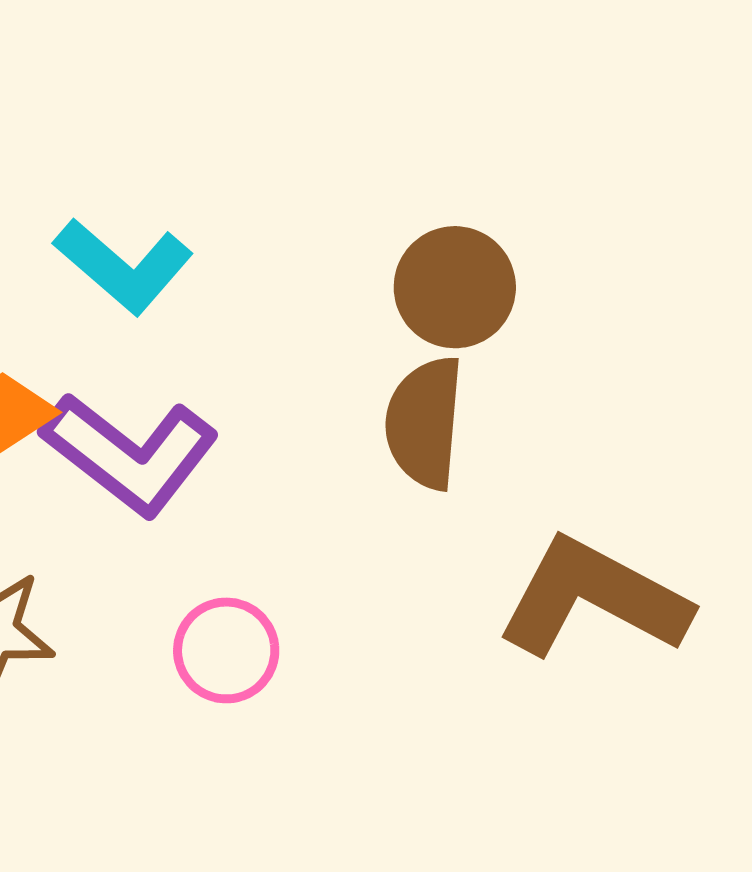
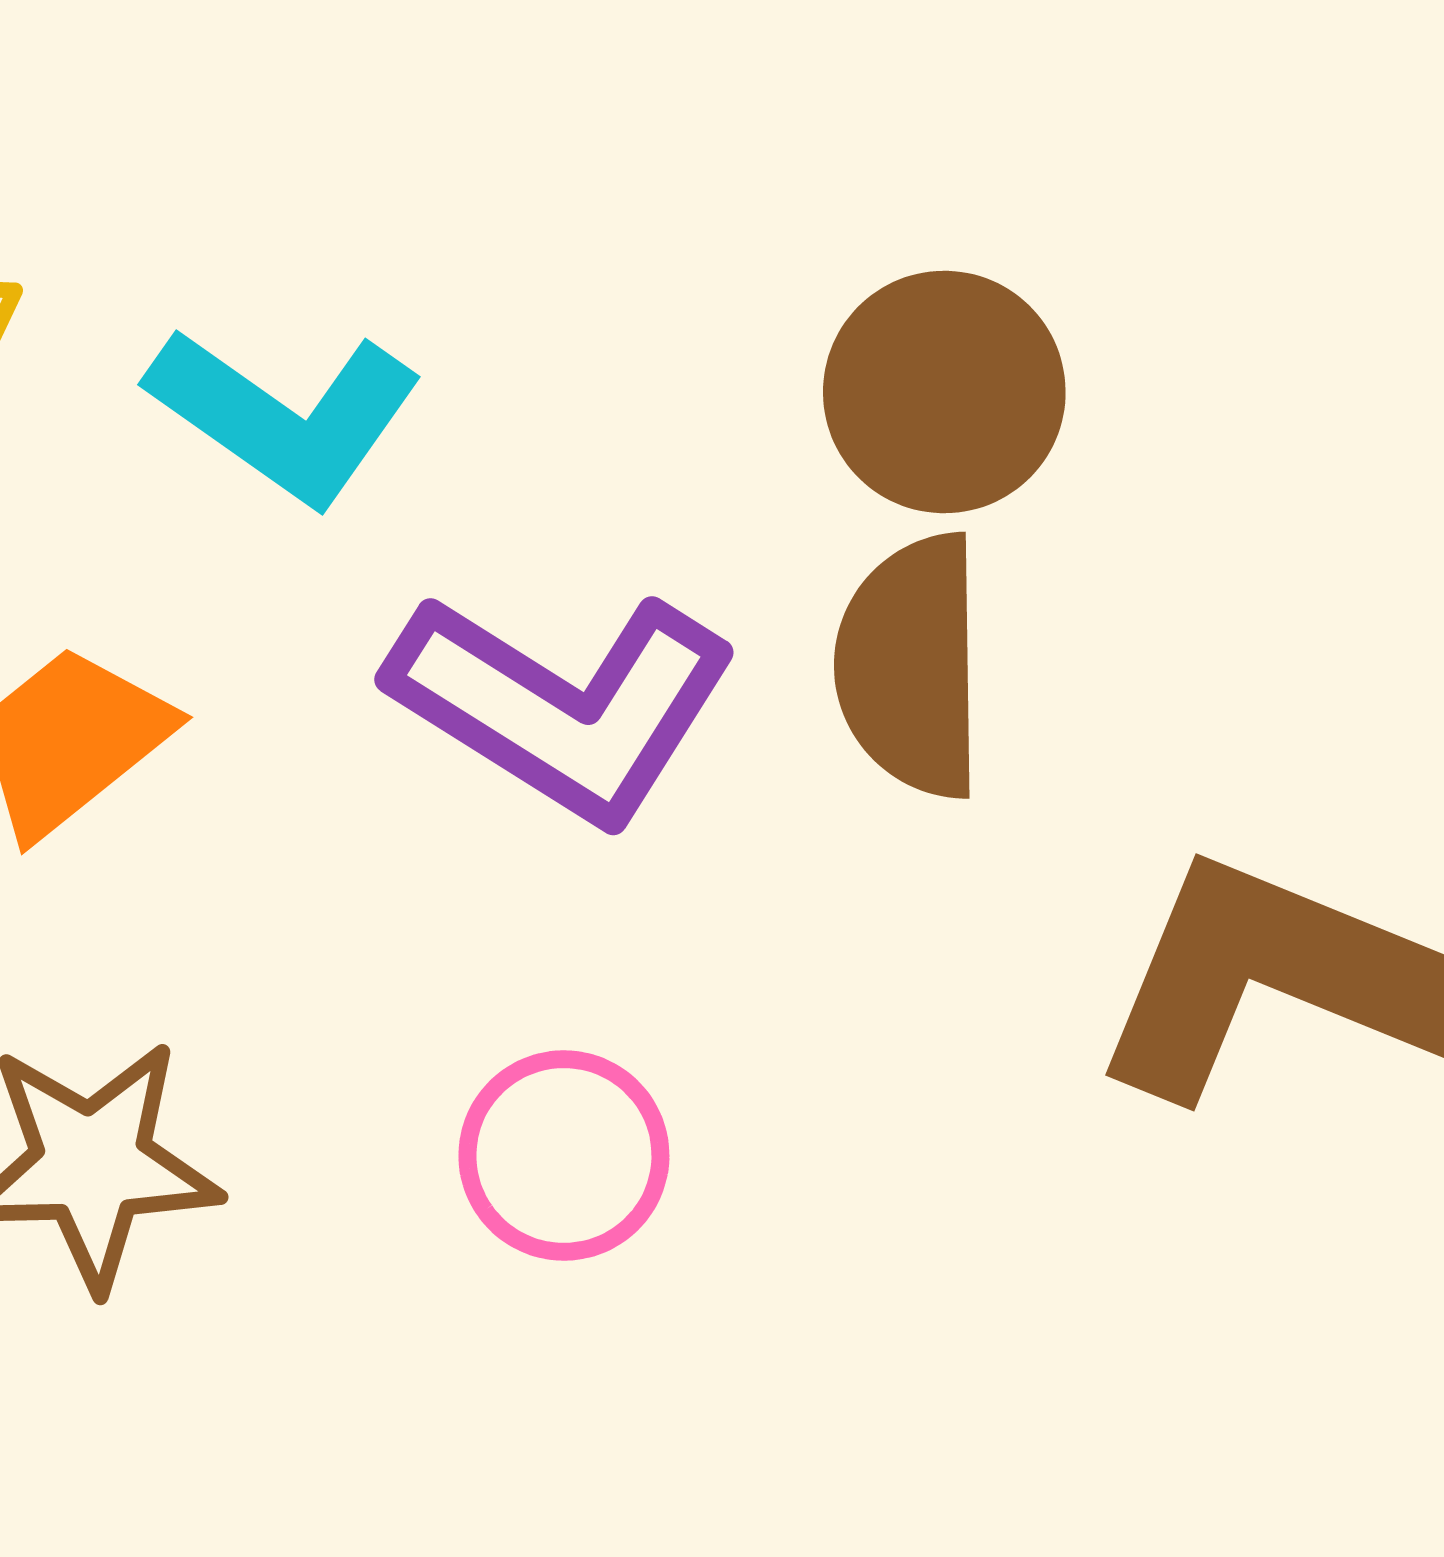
purple L-shape: (130, 454) -> (563, 706), moved

